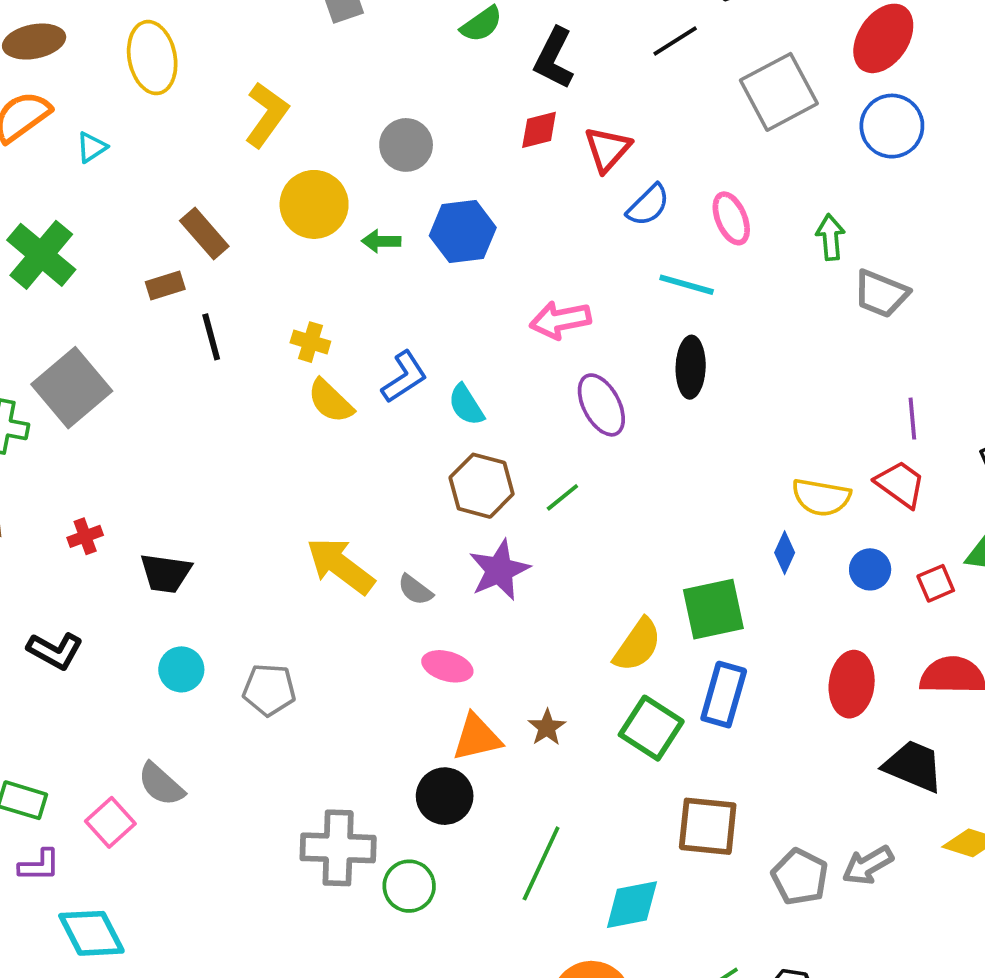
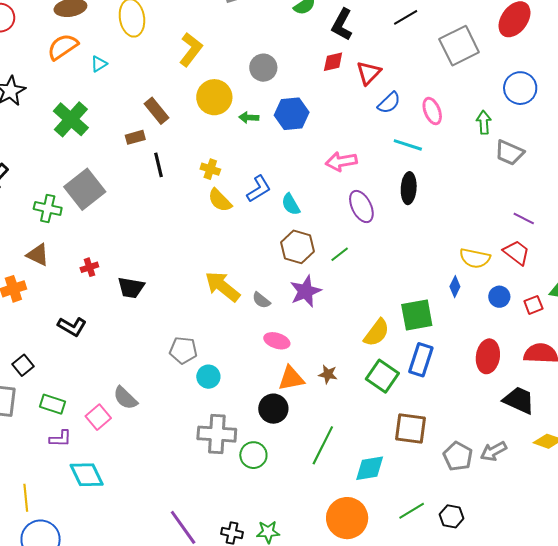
blue circle: (892, 126) -> (520, 88), moved
purple line: (912, 419) -> (524, 218), turned -60
cyan circle: (181, 669) -> (208, 377), moved
brown star: (547, 727) -> (328, 374), turned -30

